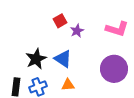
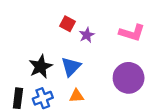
red square: (60, 21) -> (68, 24), turned -32
blue triangle: (63, 59) -> (71, 67), turned 42

